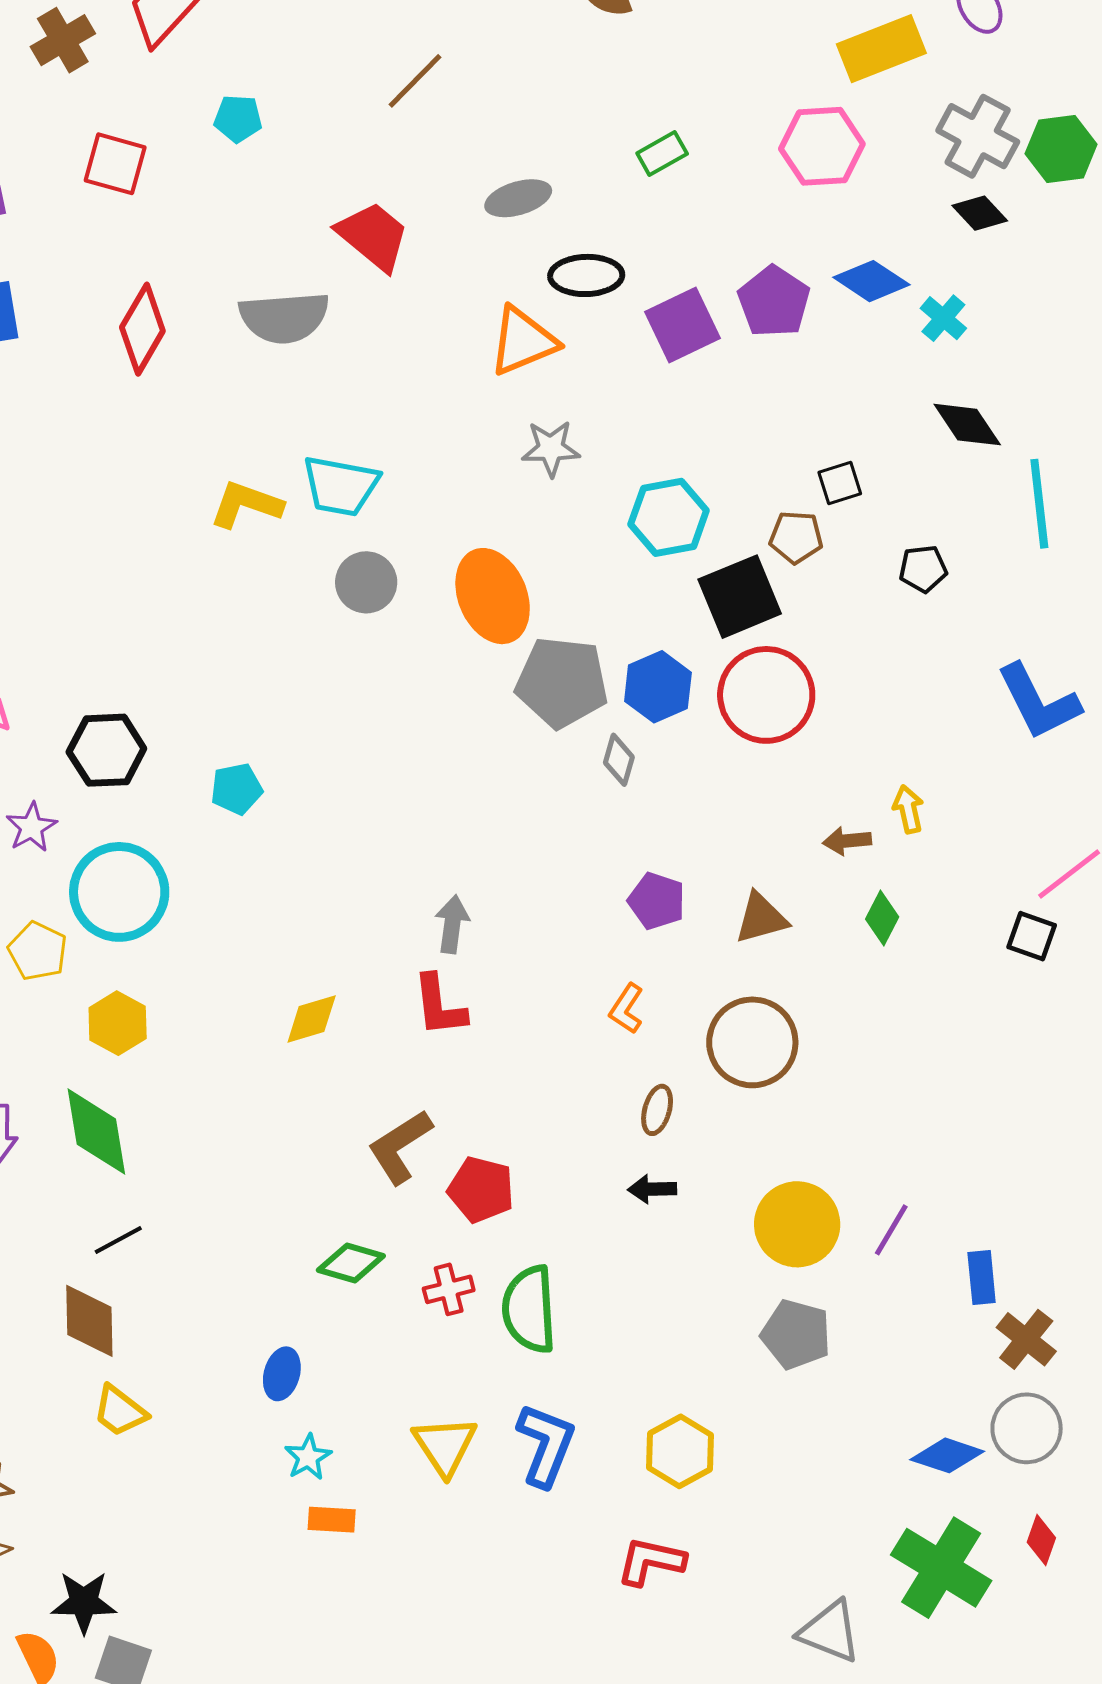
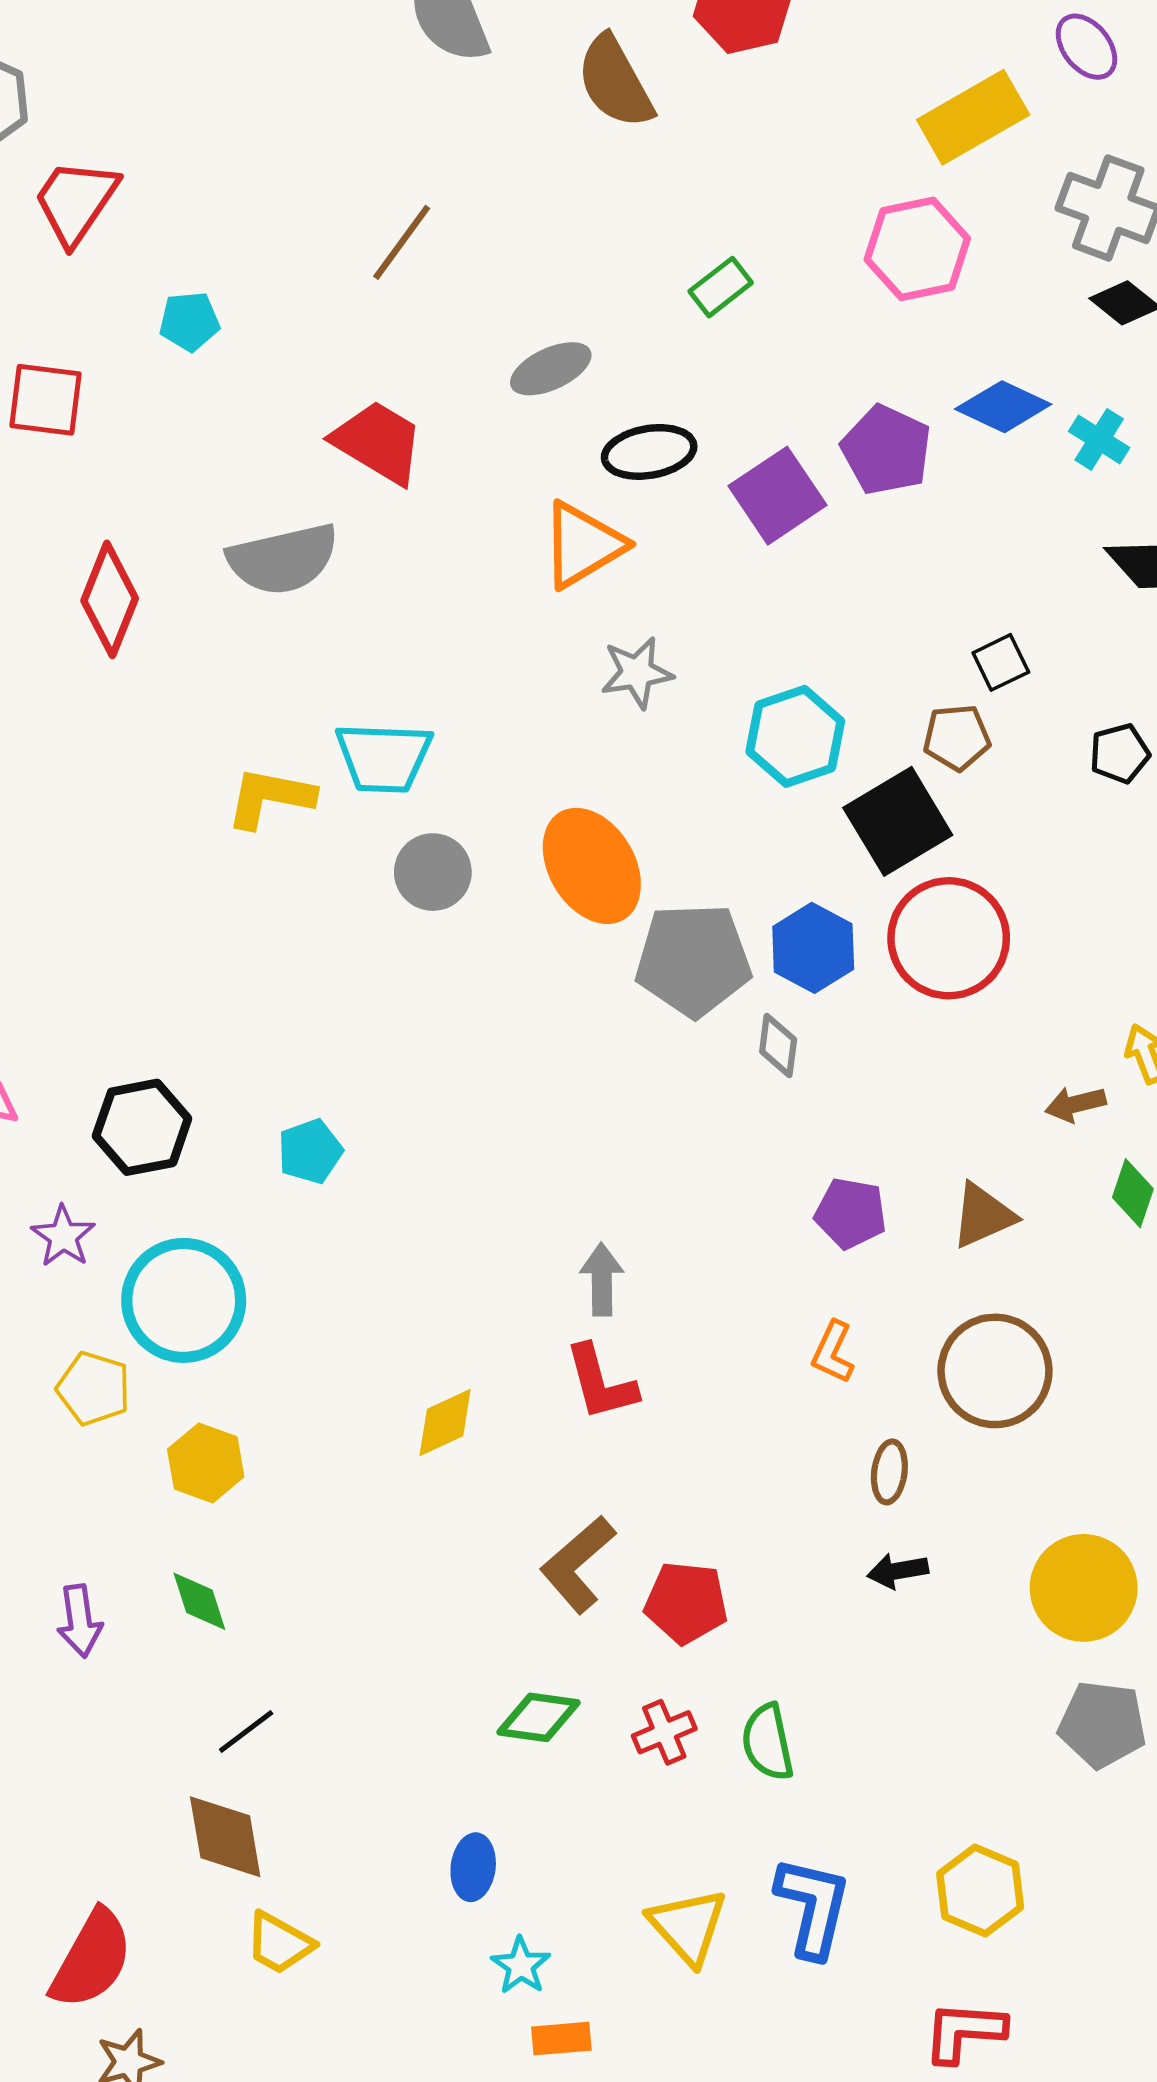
green diamond: (96, 1132) -> (199, 1601), size x0.6
green semicircle: (529, 1309) -> (768, 1742), size x0.7

